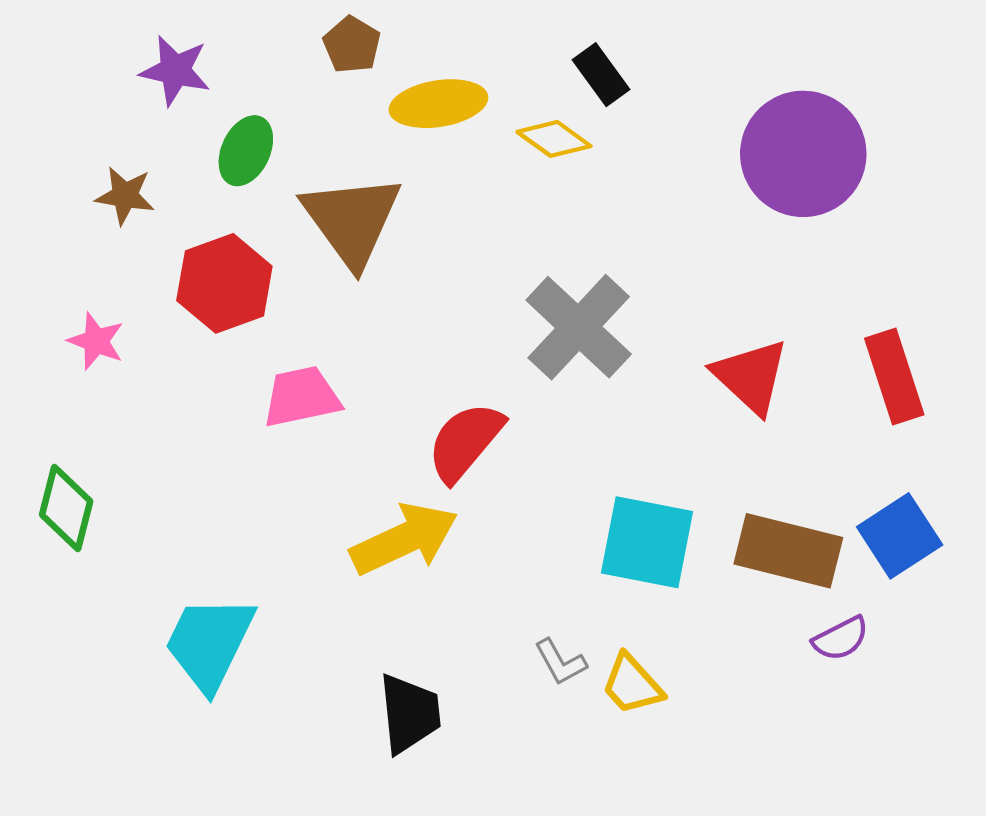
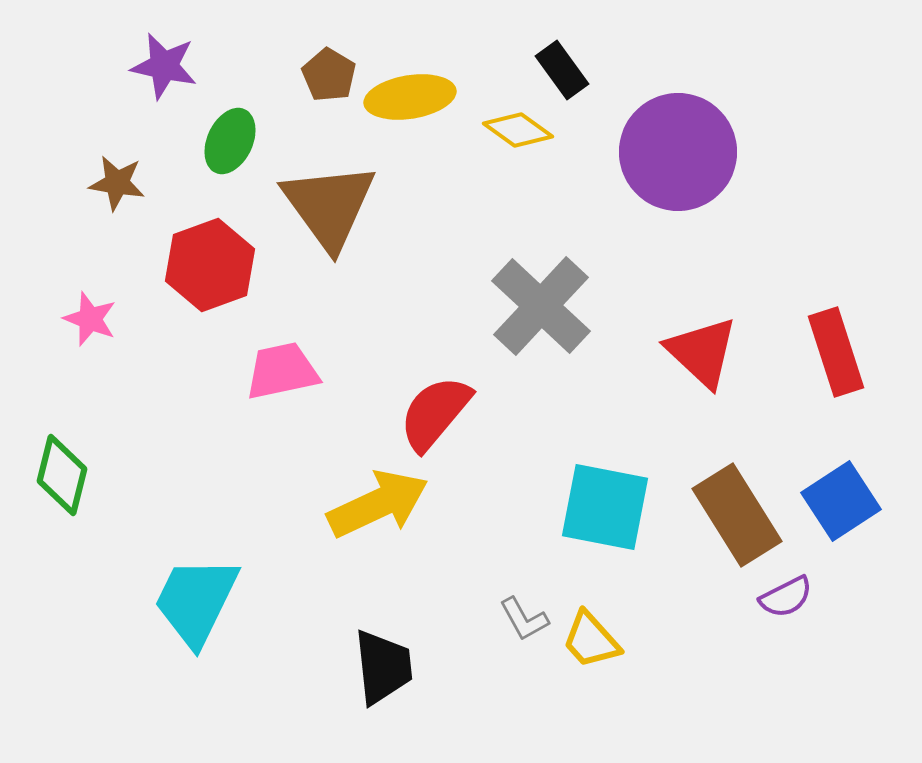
brown pentagon: (352, 45) -> (329, 75), moved
purple circle: (803, 154) -> (678, 152), moved
brown rectangle: (788, 551) -> (737, 515), turned 44

